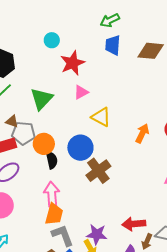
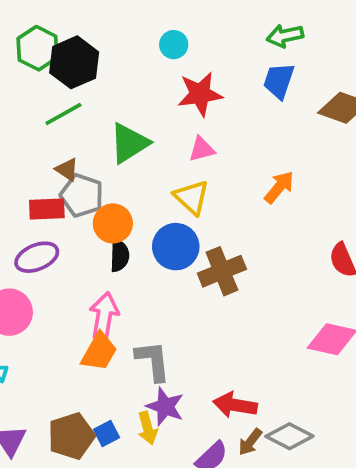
yellow triangle: (101, 117) -> (192, 197), moved
orange arrow: (142, 133) -> (279, 187), moved
brown cross: (98, 171) -> (222, 271), moved
gray L-shape: (63, 235) -> (153, 361), moved

